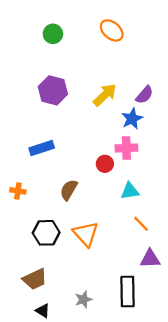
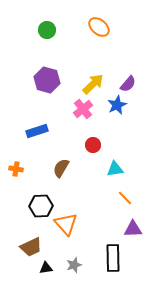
pink cross: (126, 148) -> (83, 109), moved, turned -36
orange triangle: (86, 234) -> (66, 224), moved
black triangle: (43, 311) -> (46, 268), moved, turned -40

